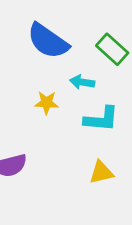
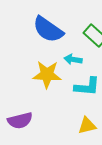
yellow star: (47, 103) -> (47, 74), size x1.6

